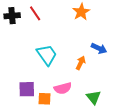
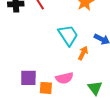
cyan trapezoid: (47, 55) -> (68, 35), moved

